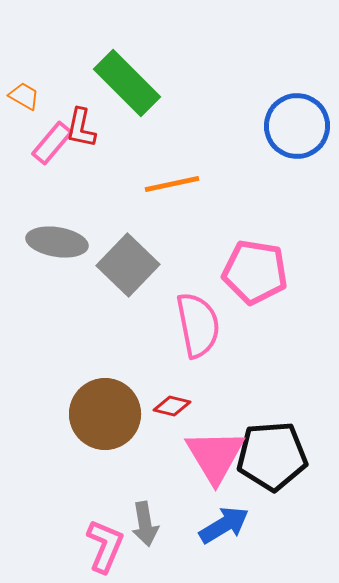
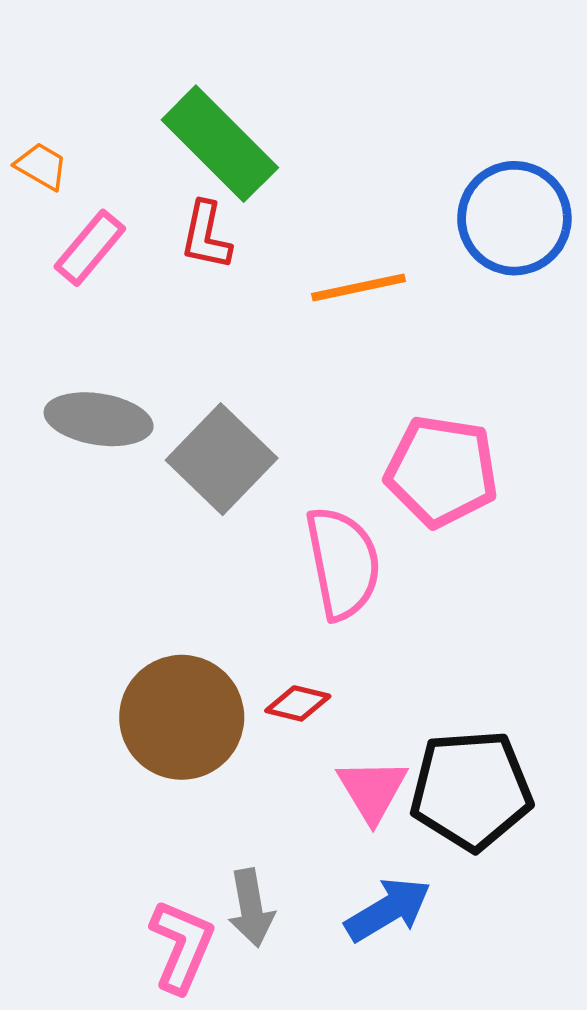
red L-shape: (81, 128) -> (206, 236), moved
orange line: (172, 184) -> (358, 288), moved
pink triangle: (215, 456) -> (372, 790), size x0.7

